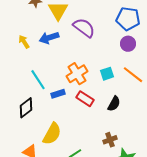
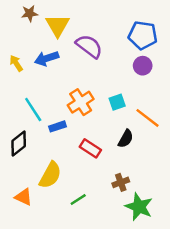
orange line: (133, 75) -> (148, 118), moved
red rectangle: (85, 99) -> (90, 148), moved

